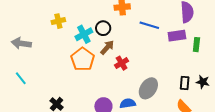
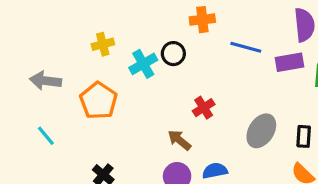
brown arrow: (107, 47) -> (179, 140), moved, turned -91
orange pentagon: (83, 59) -> (98, 101), moved
gray ellipse: (148, 88) -> (261, 131), moved

